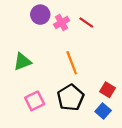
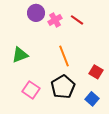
red square: (108, 90) -> (96, 72), moved
pink square: (35, 101) -> (31, 90), turned -30

